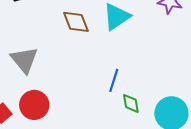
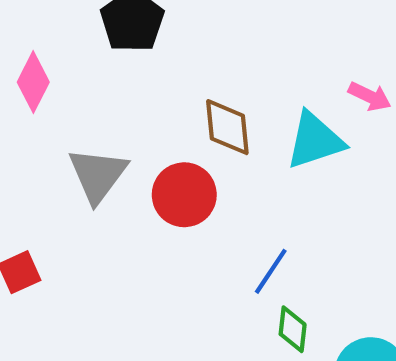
red circle: (34, 105) -> (184, 195), moved

